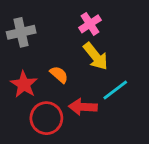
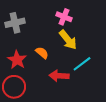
pink cross: (90, 24) -> (64, 17), turned -35
red circle: (46, 118) -> (14, 87), moved

